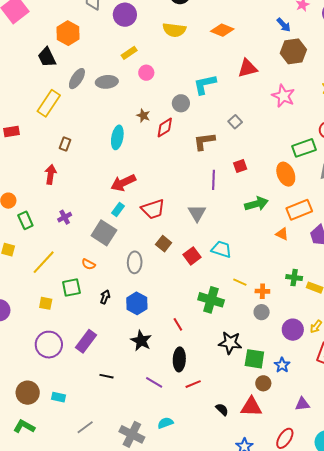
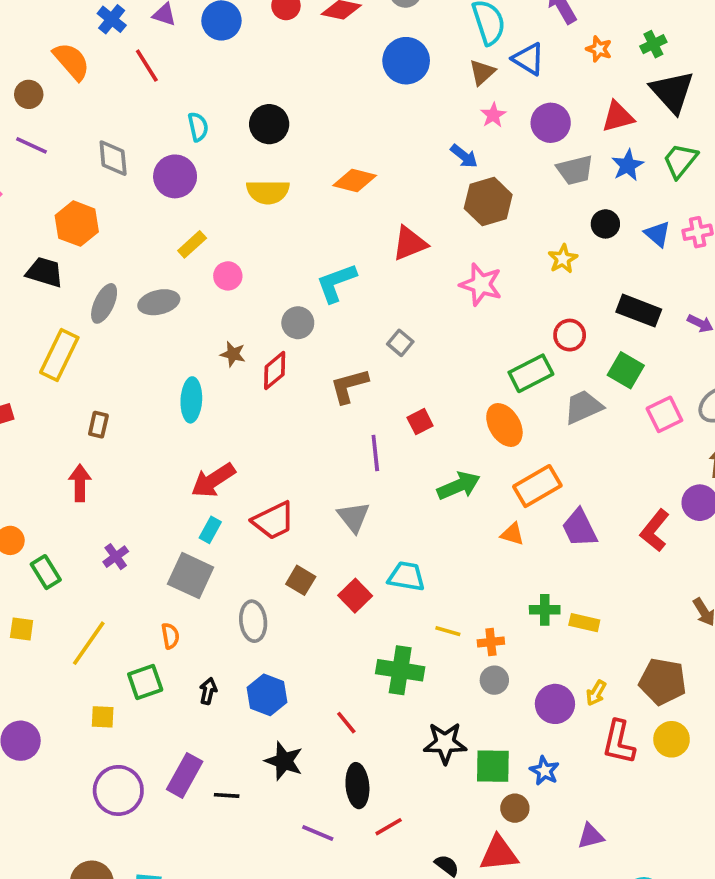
black trapezoid: (47, 57) -> (45, 272), turned 140
orange semicircle: (89, 264) -> (170, 636), turned -120
black line: (106, 376) -> (227, 795), moved

